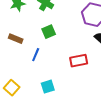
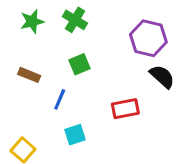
cyan square: (48, 87) -> (75, 135), moved

